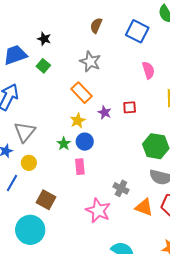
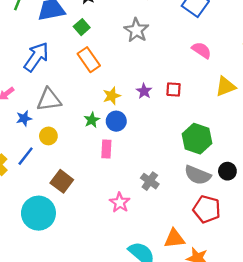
pink semicircle: (148, 70) -> (202, 50), turned -48
orange rectangle: (81, 93) -> (89, 60), moved
gray triangle: (25, 132) -> (49, 100), turned 35
orange triangle: (144, 207) -> (174, 239), moved, turned -36
pink star: (98, 210) -> (120, 203), size x0.7

